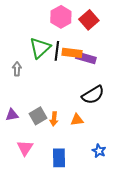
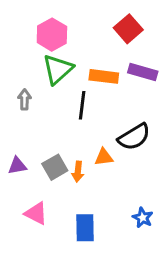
pink hexagon: (61, 17) -> (52, 35), moved
black line: (57, 51) -> (82, 105), moved
purple rectangle: (86, 58) -> (143, 72), moved
orange triangle: (77, 120) -> (104, 157), moved
pink triangle: (25, 148) -> (36, 213), turned -36

